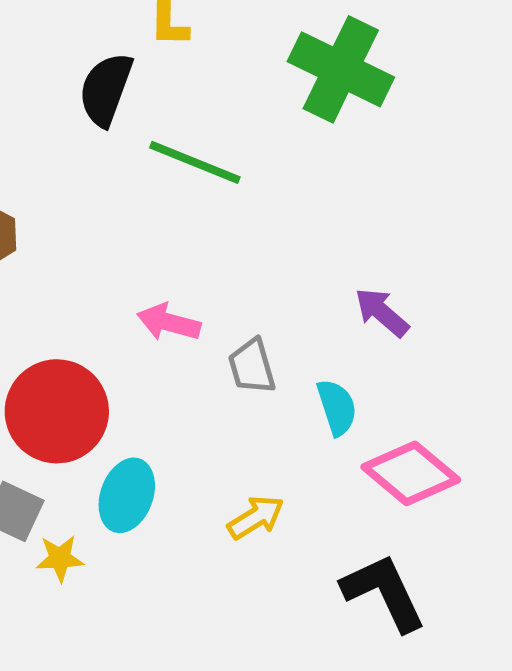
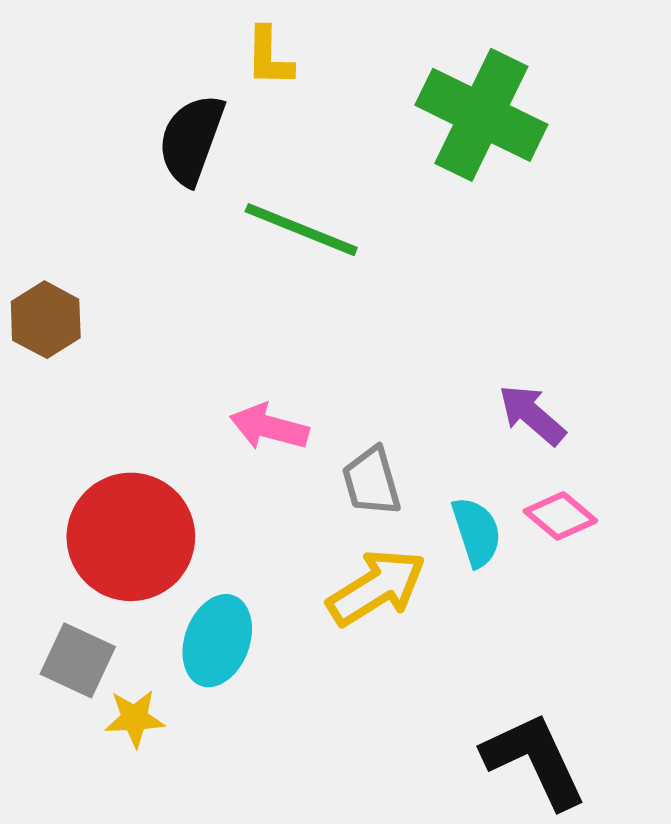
pink diamond: (411, 473) -> (560, 516), moved, size x0.6
yellow arrow: (256, 517) -> (376, 588), moved, size x1.4

